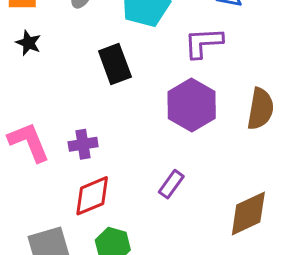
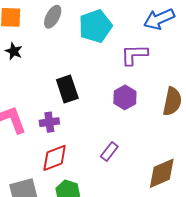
black rectangle: (115, 64) -> (67, 89), moved
purple hexagon: (192, 105) -> (125, 97), size x0.7

